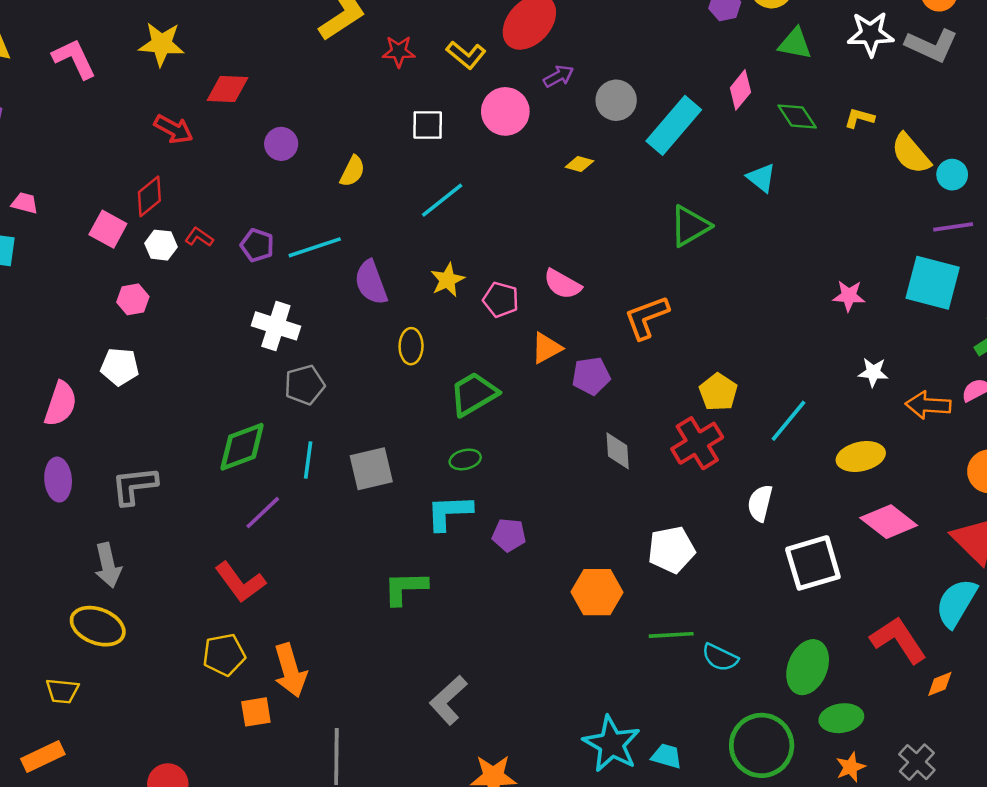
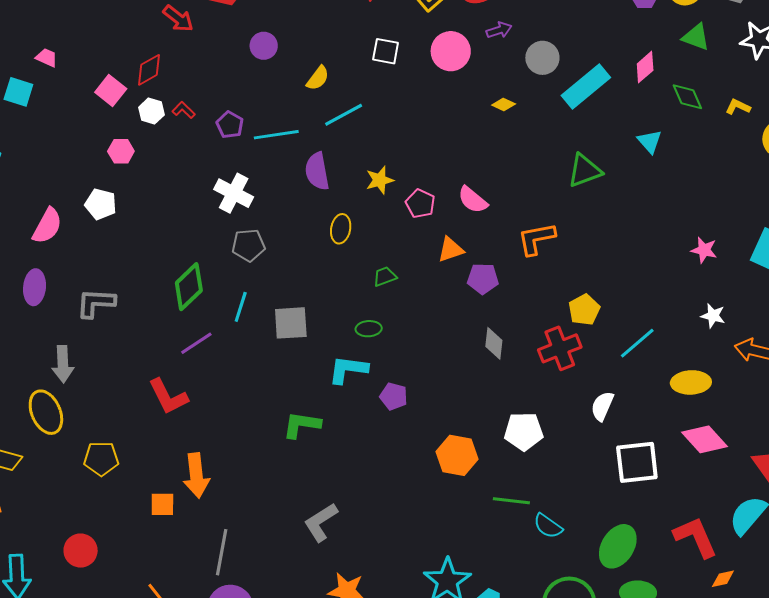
cyan line: (442, 200) -> (344, 115), moved
green trapezoid: (474, 394) -> (385, 277), size x0.6
green diamond: (242, 447) -> (189, 287), turned -33
yellow ellipse: (98, 626) -> (46, 412), turned 36
yellow pentagon: (224, 655) -> (101, 459), moved

